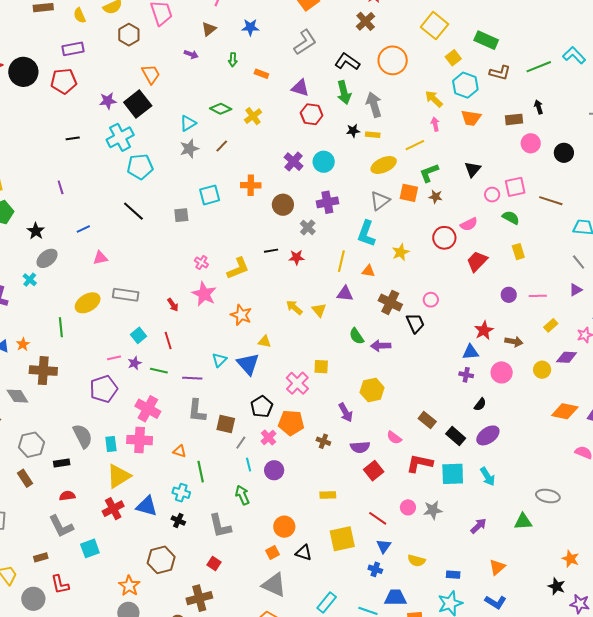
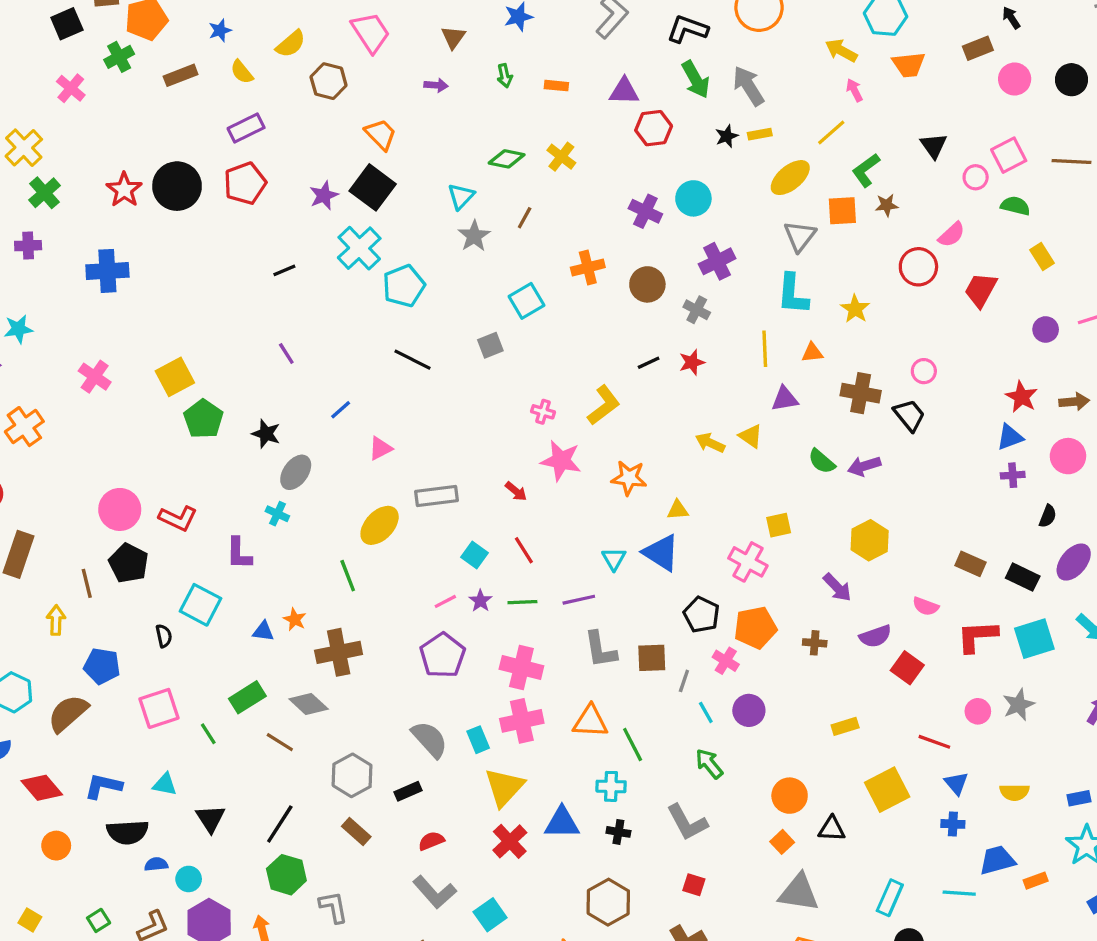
orange triangle: (180, 451) -> (590, 721), size x1.6

